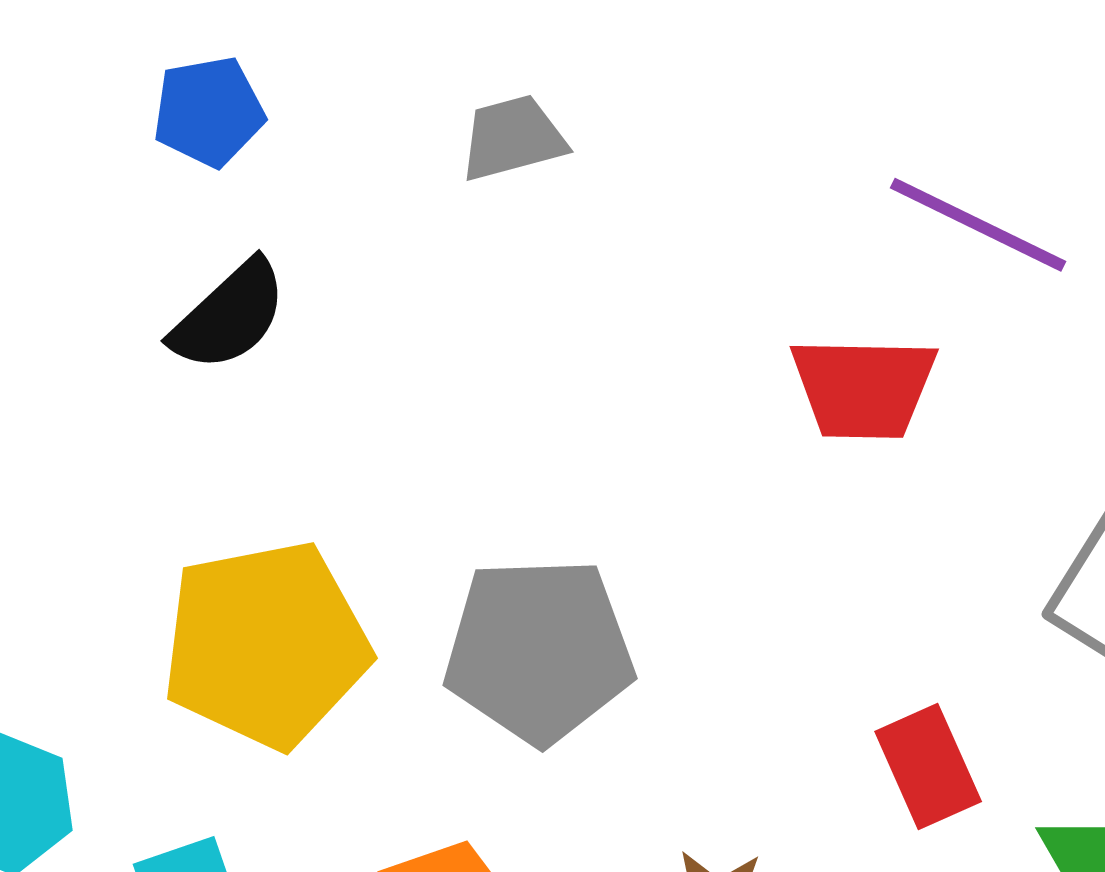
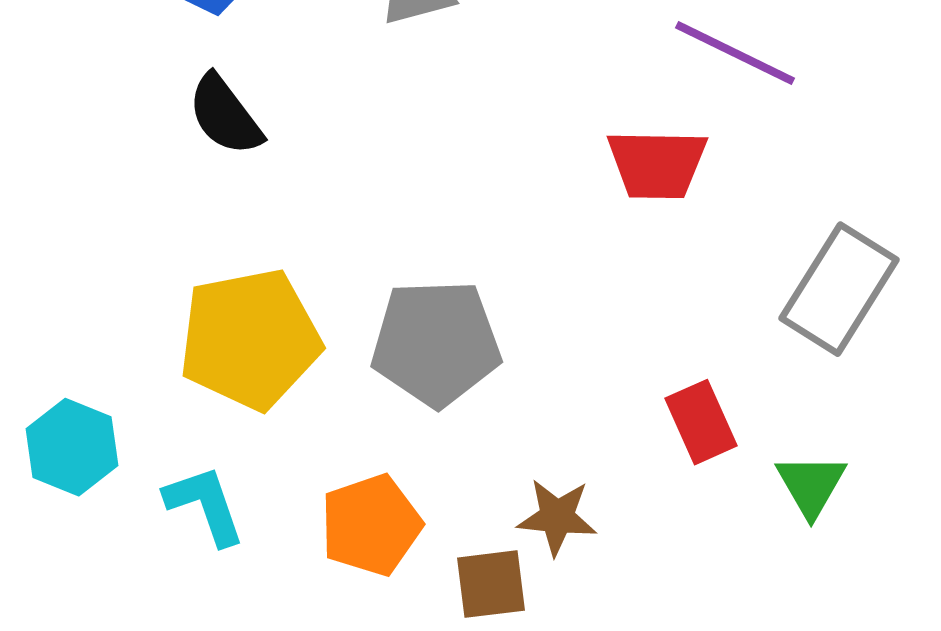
black semicircle: (229, 316) -> (225, 115), turned 96

